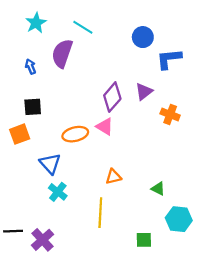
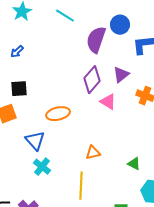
purple semicircle: (62, 53) -> (96, 40), moved
blue arrow: (31, 67) -> (17, 52), turned -112
pink triangle: (105, 126) -> (108, 102), moved

